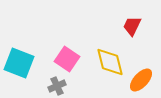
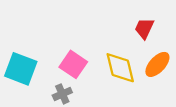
orange ellipse: (141, 80) -> (157, 64), moved

